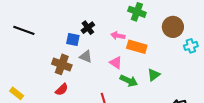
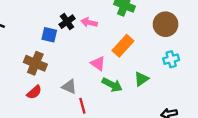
pink arrow: (118, 36) -> (89, 22), moved
cyan cross: (191, 46) -> (171, 59), moved
orange rectangle: (137, 47) -> (123, 46), turned -66
gray triangle: (86, 57) -> (69, 87), moved

